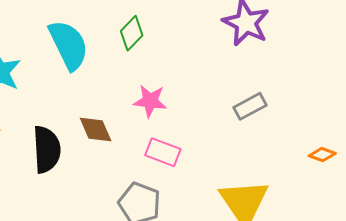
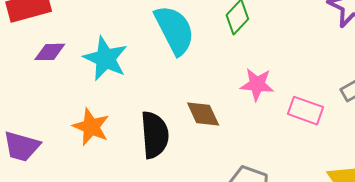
pink rectangle: (163, 152) -> (306, 111), moved

